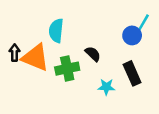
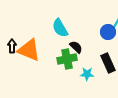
cyan semicircle: (56, 31) -> (60, 28), moved, turned -36
green cross: (67, 69) -> (67, 59), moved

